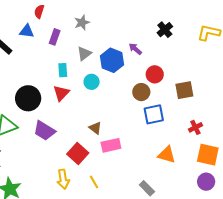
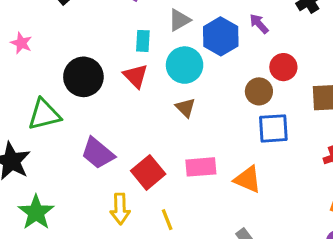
cyan circle: (92, 82) -> (185, 65), size x1.5
red triangle: (61, 93) -> (136, 76), turned -36
brown triangle: (95, 128) -> (185, 108), moved
purple trapezoid: (44, 131) -> (98, 153), moved
orange triangle: (167, 155) -> (248, 179), moved

